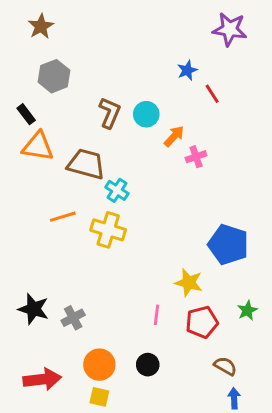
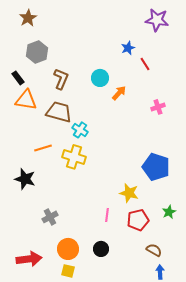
brown L-shape: (110, 113) -> (61, 79), moved
pink cross: (196, 157) -> (158, 107), moved
black star: (33, 309) -> (25, 179), moved

